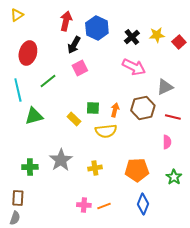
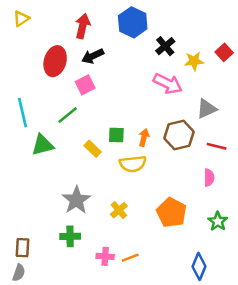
blue hexagon: (97, 28) -> (133, 22), moved
yellow star: (157, 35) -> (194, 61), moved
black arrow: (74, 45) -> (93, 56), turned 36
red ellipse: (28, 53) -> (55, 61), moved
pink square: (80, 68) -> (85, 85), moved
green line: (48, 81) -> (68, 115), moved
green cross: (30, 167) -> (70, 236), moved
yellow cross: (95, 168) -> (119, 210), turned -32
orange pentagon: (137, 170) -> (171, 213), turned 30
blue diamond: (143, 204) -> (199, 266), moved

